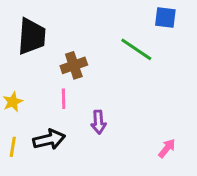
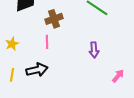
purple arrow: (98, 122) -> (94, 50), moved

